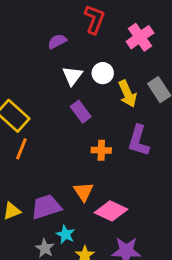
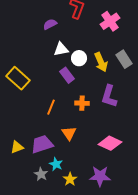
white circle: (103, 73) -> (79, 58), moved
white triangle: (72, 76) -> (61, 49), turned 42
orange line: (21, 149) -> (51, 107), moved
pink diamond: (111, 211) -> (110, 143), moved

